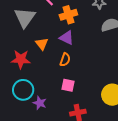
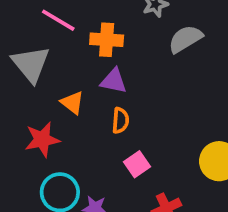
orange cross: (68, 15) -> (107, 40), turned 36
pink square: (68, 85) -> (137, 164), turned -32

